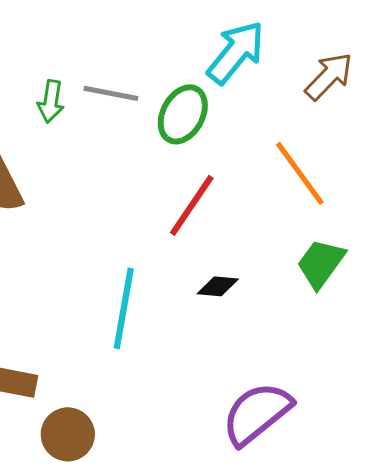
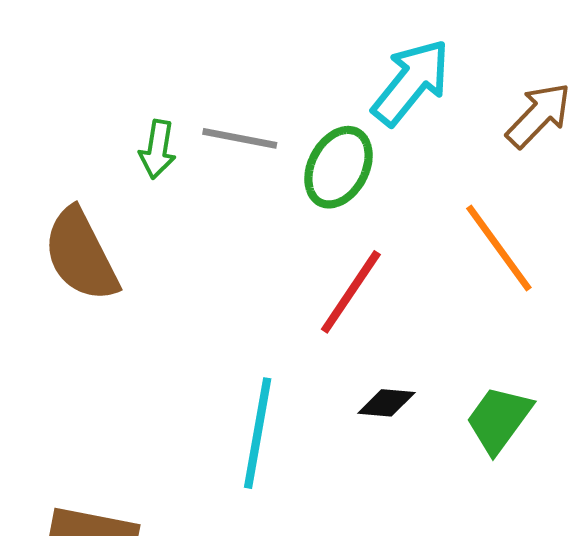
green trapezoid: (321, 263) -> (499, 419), moved

